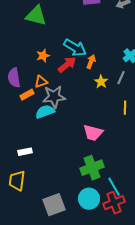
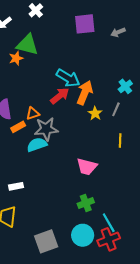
orange star: (43, 56) -> (16, 58), moved
orange arrow: (91, 62) -> (85, 93), size x1.6
green cross: (92, 168) -> (86, 203), size x0.7

